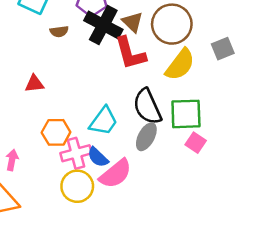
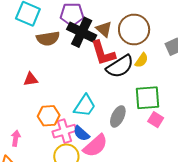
brown semicircle: (59, 31) -> (48, 38), size x1.6
yellow semicircle: (180, 65) -> (142, 60), size x0.6
black semicircle: (147, 107) -> (120, 66), moved, turned -96

